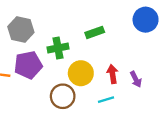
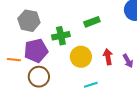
brown circle: (63, 96) -> (39, 77), moved
cyan line: (106, 100) -> (91, 85), moved

